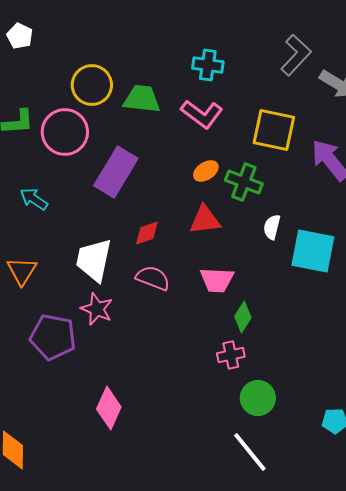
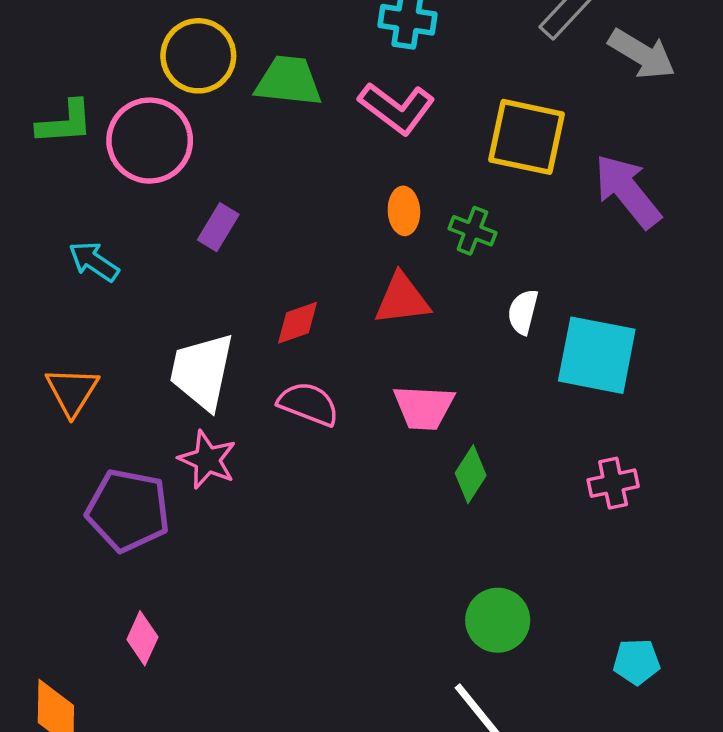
orange ellipse: (206, 171) -> (404, 211), turned -60
purple rectangle: (116, 172) -> (218, 227), moved, size x0.5
green cross: (244, 182) -> (472, 231), size x0.7
pink cross: (231, 355) -> (613, 483), moved
pink diamond: (109, 408) -> (142, 638), moved, size x0.7

